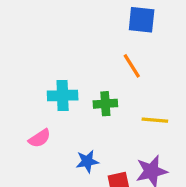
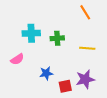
orange line: (132, 66) -> (85, 12), moved

